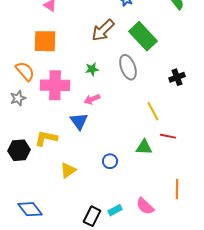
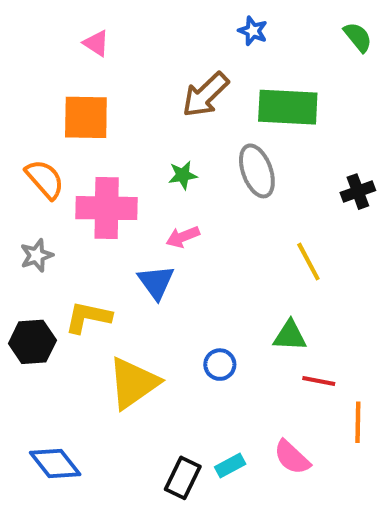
green rectangle: (143, 36) -> (288, 107), turned -44
gray star: (18, 98) -> (37, 255), moved
red line: (168, 136) -> (319, 381), moved
yellow triangle: (68, 170) -> (133, 383), size x1.6

